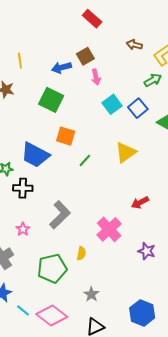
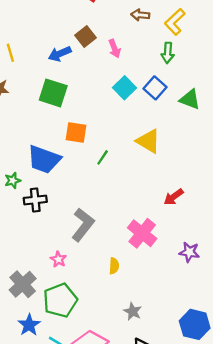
pink arrow: (96, 77) -> (115, 49), moved
green arrow: (153, 80) -> (168, 53), turned 132
yellow triangle: (126, 152) -> (148, 141), turned -45
pink star: (23, 229) -> (58, 259), moved
green pentagon: (52, 268) -> (60, 300), moved

